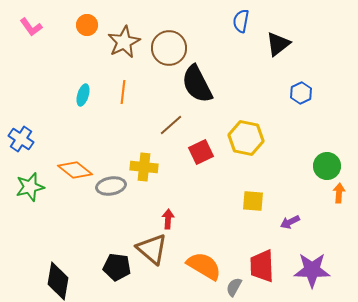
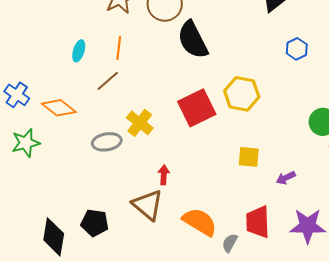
brown line: (171, 125) -> (108, 81), moved
red square: (201, 152) -> (197, 108), size x1.5
yellow cross: (144, 167) -> (140, 123), turned 32
orange diamond: (75, 170) -> (59, 108), moved
black pentagon: (117, 267) -> (95, 223), moved

